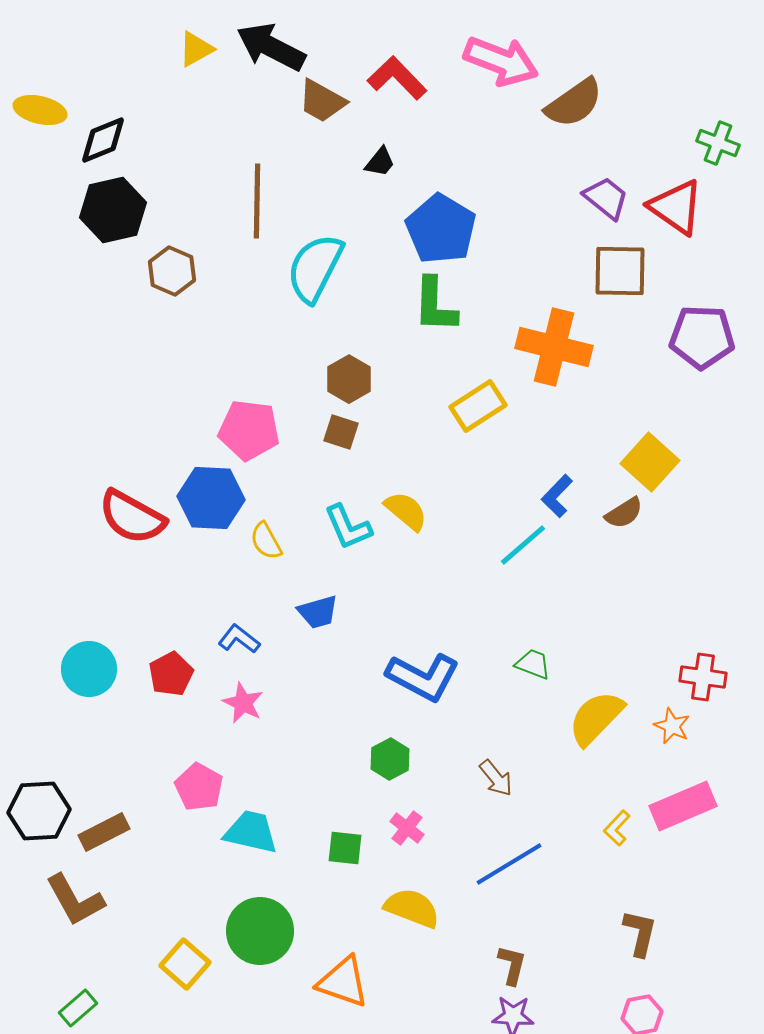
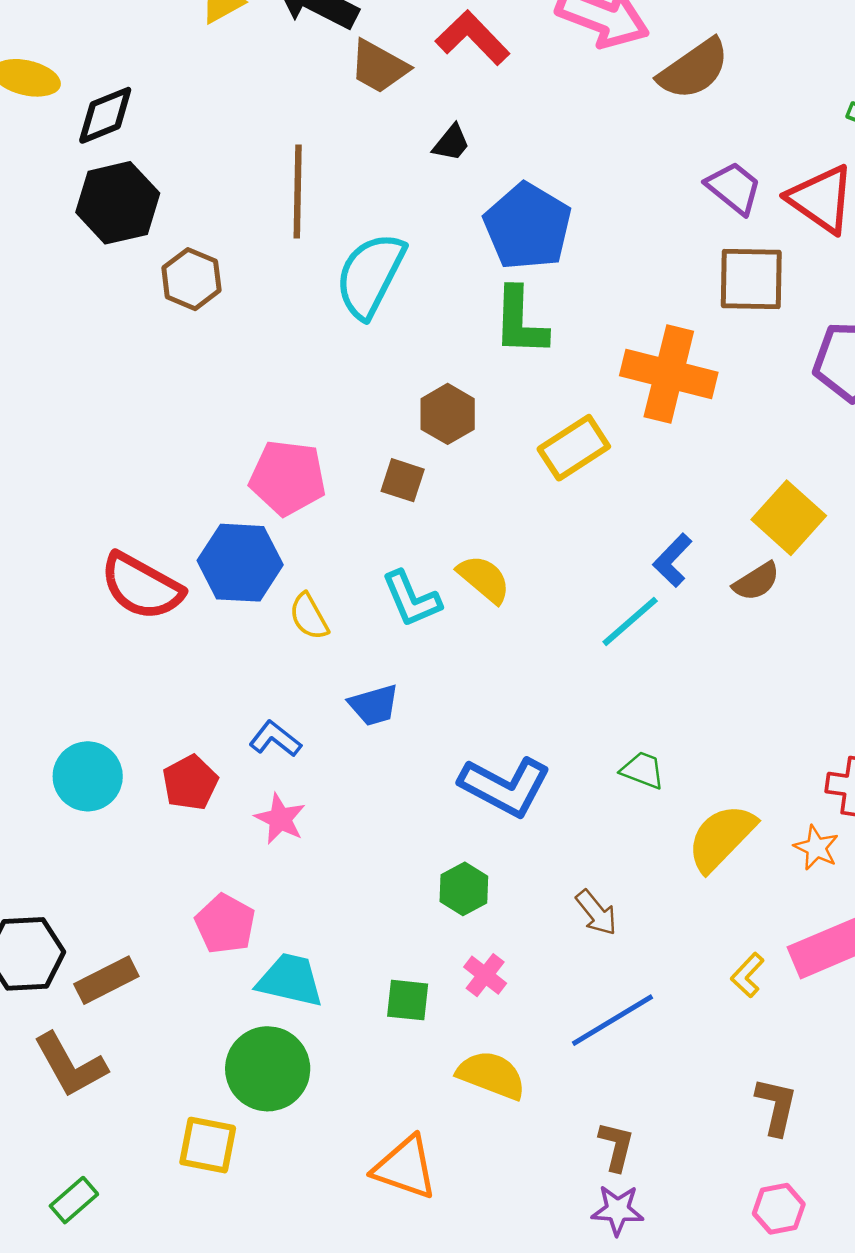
brown hexagon: (349, 379) -> (448, 414), moved
green circle: (260, 931) -> (268, 1069), moved
yellow square: (185, 964) -> (208, 1145), turned -30

